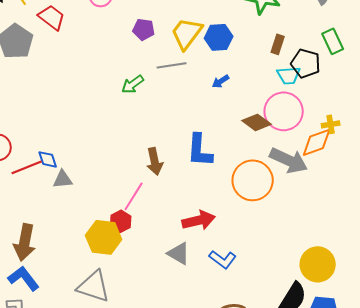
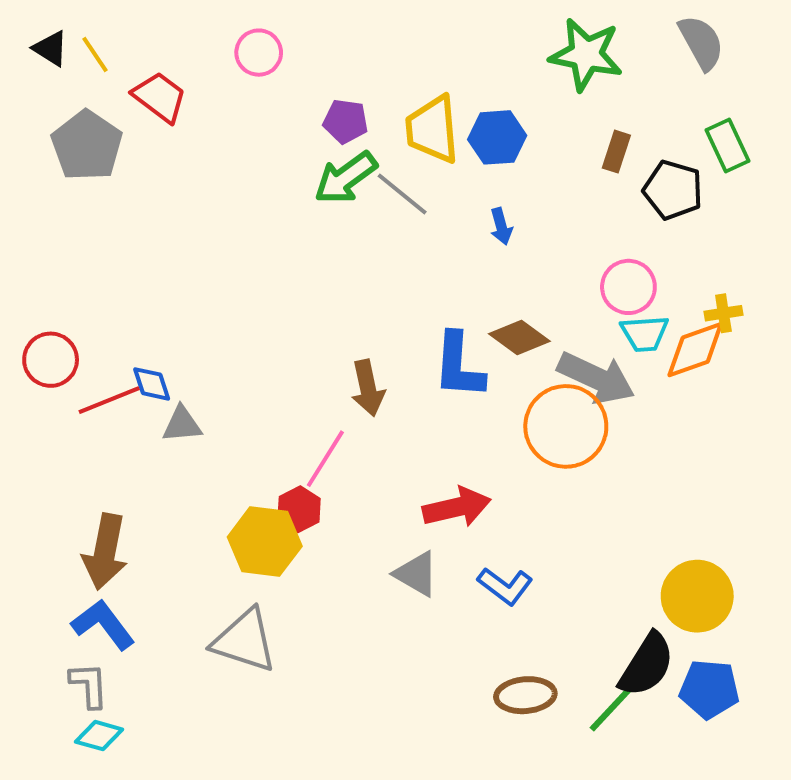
yellow trapezoid: (187, 33) -> (432, 129), turned -42
gray line: (172, 65) -> (402, 194), turned 48
cyan trapezoid: (289, 75) -> (645, 333), moved
blue arrow: (221, 81) -> (501, 226), turned -72
green arrow: (133, 84) -> (346, 178), moved, size x1.4
pink circle: (284, 111) -> (628, 287), size x0.7
brown diamond: (257, 122) -> (519, 337), moved
gray arrow: (289, 160) -> (596, 378), moved

